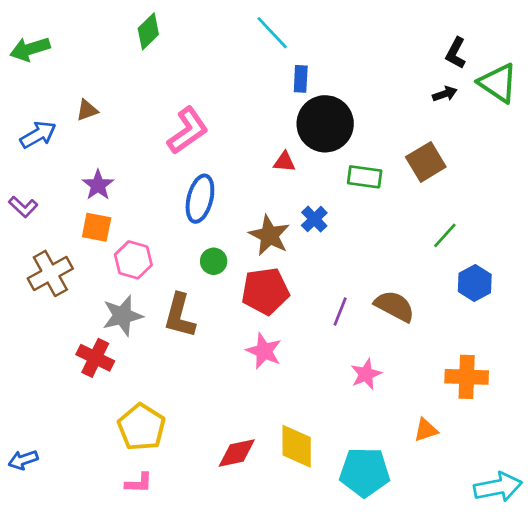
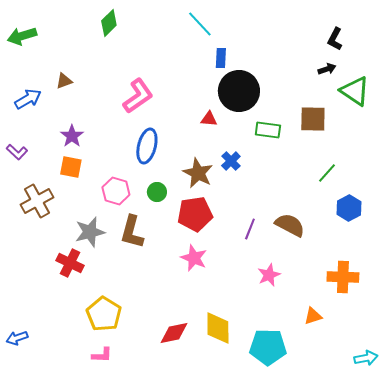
green triangle: (498, 83) -> (355, 91), moved
brown square: (426, 162) -> (313, 119), turned 32
pink hexagon: (133, 260) -> (116, 191), moved
cyan arrow: (498, 487) -> (366, 358), size x0.7

